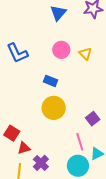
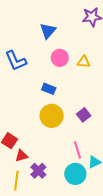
blue triangle: (58, 13) -> (48, 31), moved
yellow triangle: (85, 54) -> (84, 62), turned -40
purple square: (93, 119) -> (84, 115), moved

